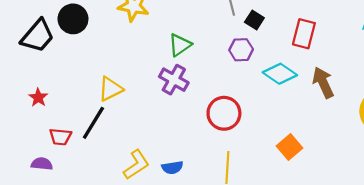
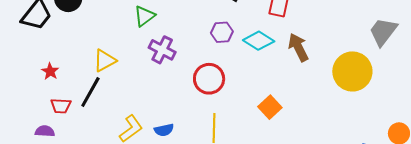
green triangle: (180, 45) -> (144, 16), moved
purple hexagon: (241, 50) -> (222, 32), moved
red star: (38, 98) -> (50, 71), moved

